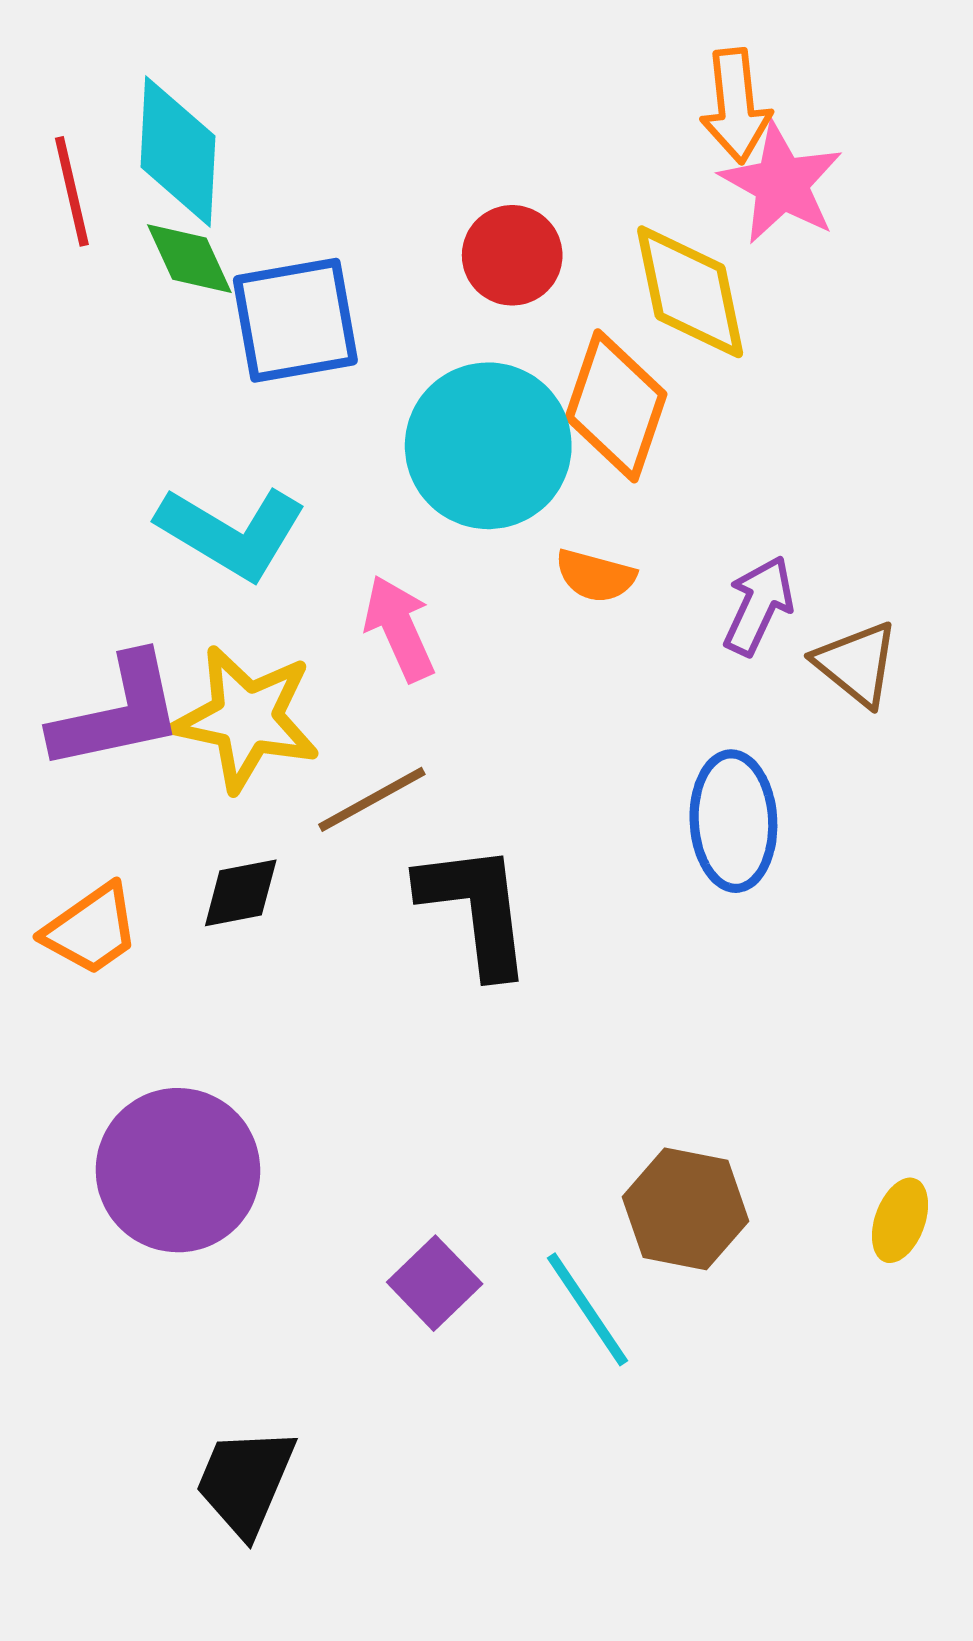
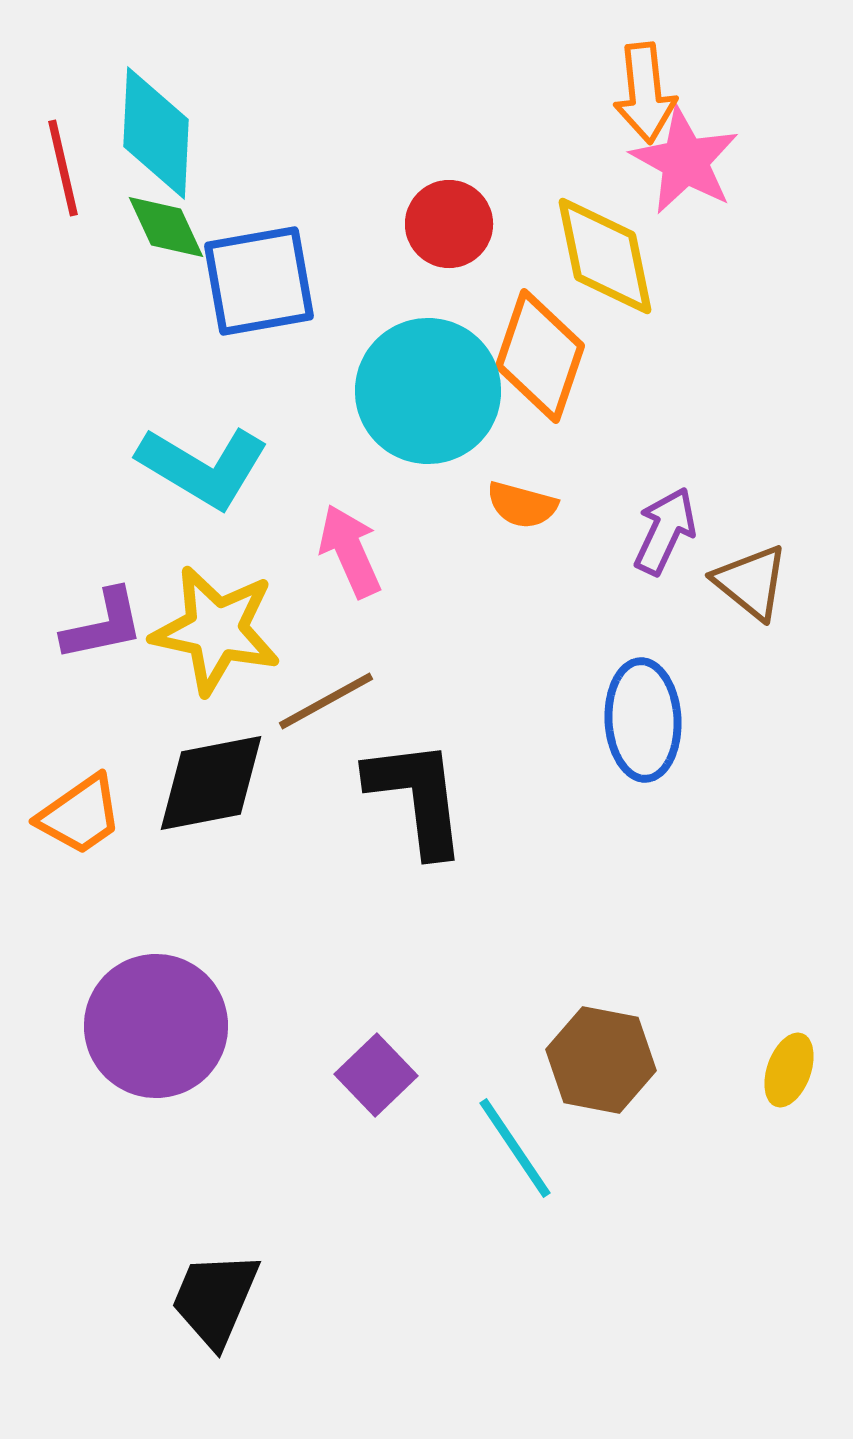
purple L-shape: (117, 713) -> (103, 625), size x0.7
black diamond: (241, 893) -> (211, 783), size x1.6
purple square: (435, 1283) -> (376, 1075), moved

